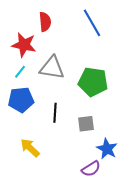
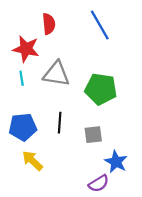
cyan line: (20, 72) -> (22, 78), turned -48
blue pentagon: (21, 100) -> (23, 127), moved

